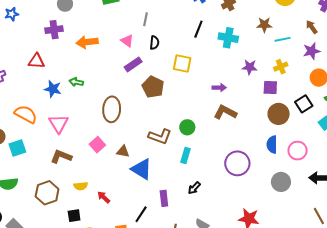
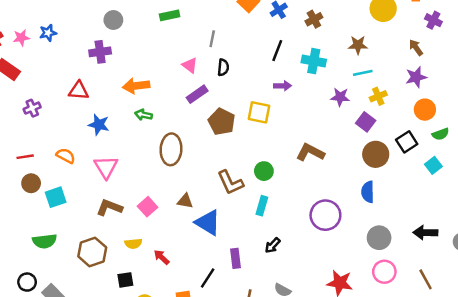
cyan line: (283, 39) -> (363, 73), moved
orange arrow: (87, 42) -> (136, 86), moved
yellow square: (182, 63) -> (259, 112), moved
green arrow: (76, 82) -> (143, 115), moved
purple square: (270, 87) -> (366, 122), turned 35
purple arrow: (219, 88) -> (283, 86), moved
orange semicircle: (26, 114) -> (66, 156), size x0.7
brown L-shape: (160, 137) -> (230, 183), turned 45
pink square: (97, 145) -> (147, 207), moved
pink circle: (298, 151) -> (384, 272), moved

